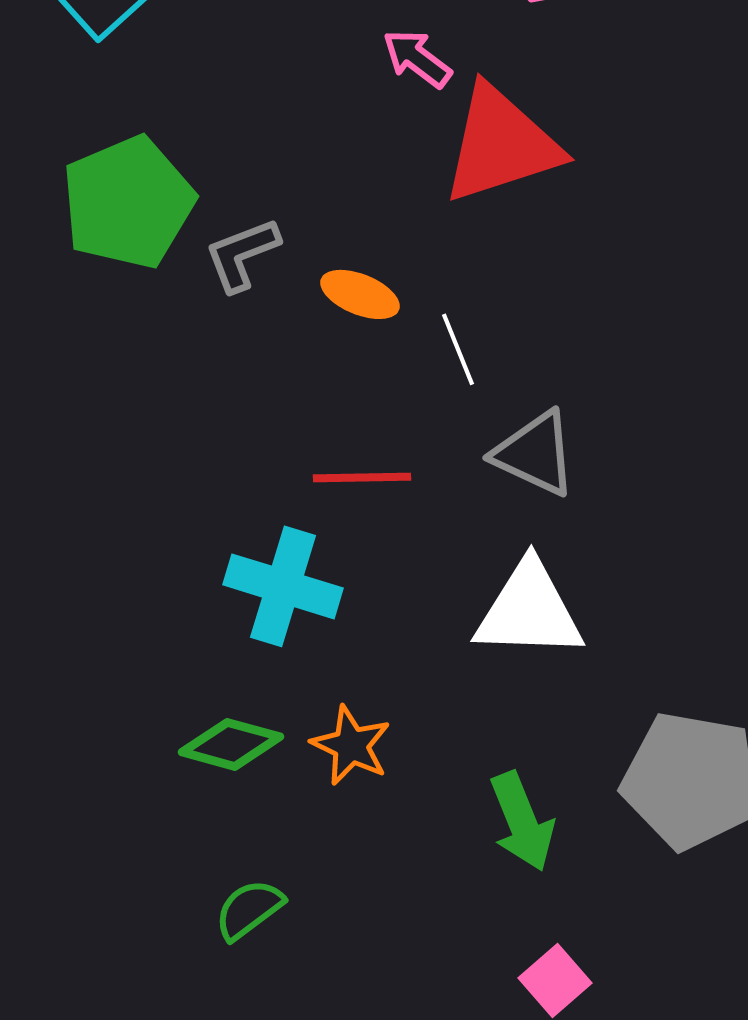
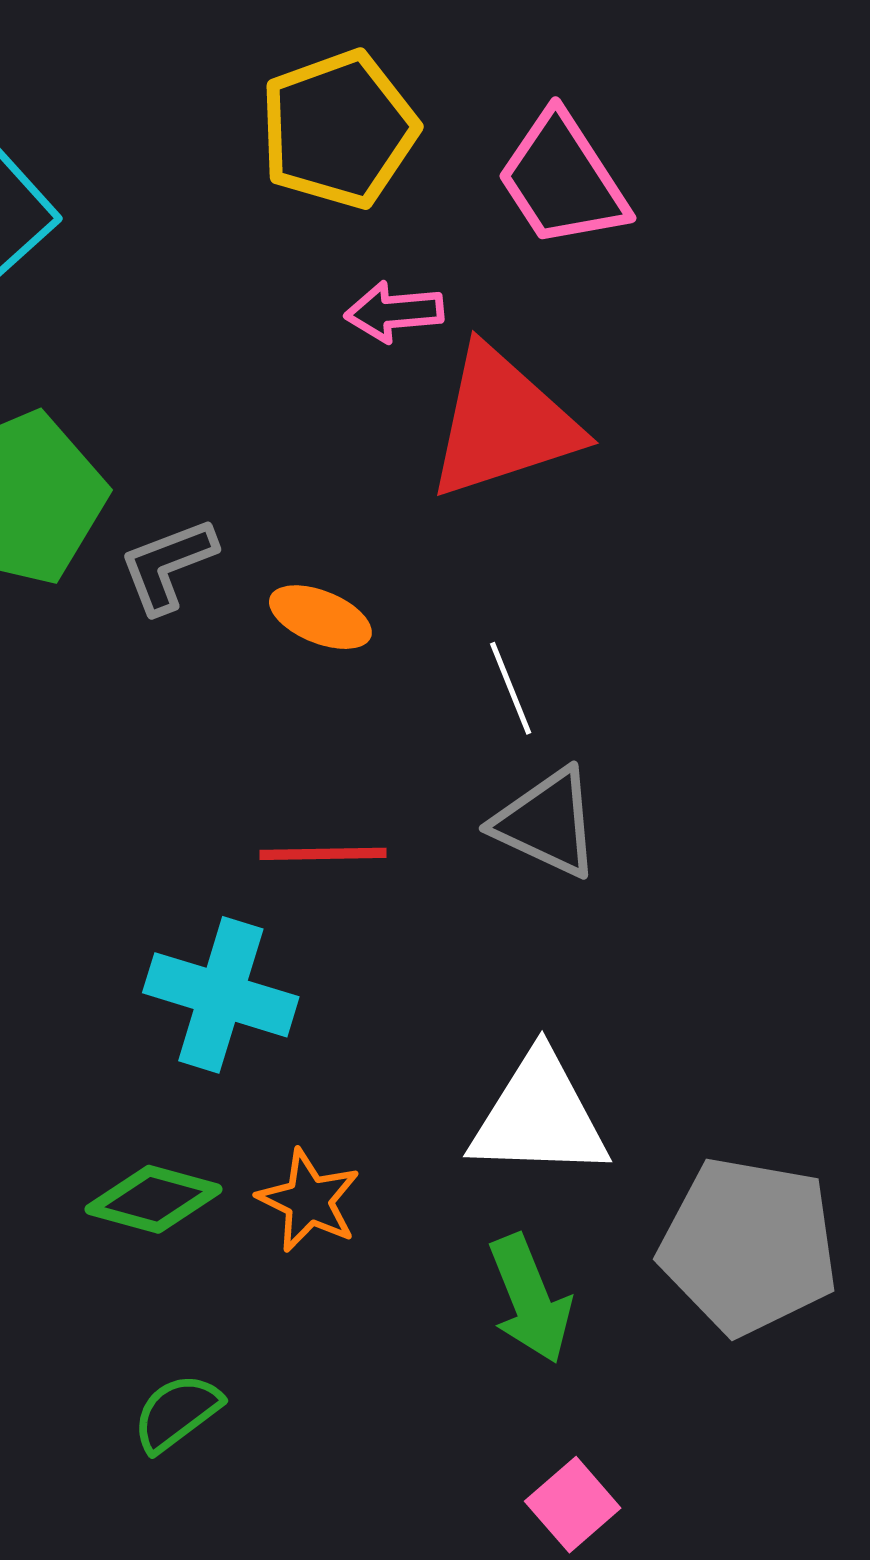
pink arrow: (417, 58) -> (394, 312), turned -42
white line: (458, 349) -> (511, 688), moved
white triangle: (529, 610) -> (539, 1116), moved

